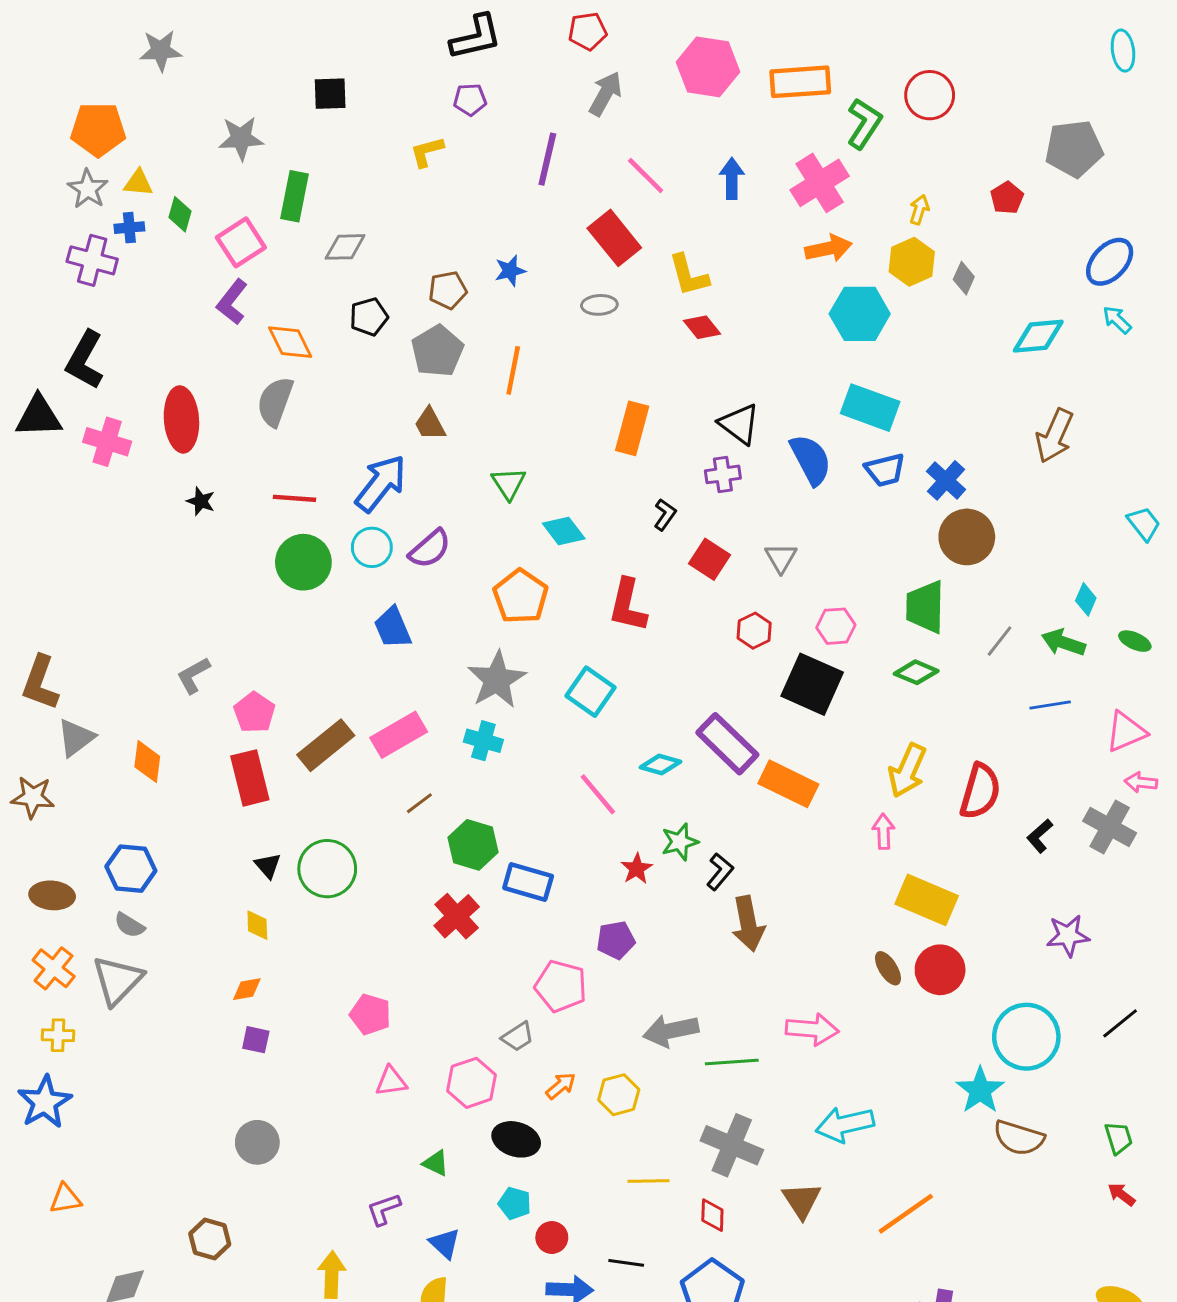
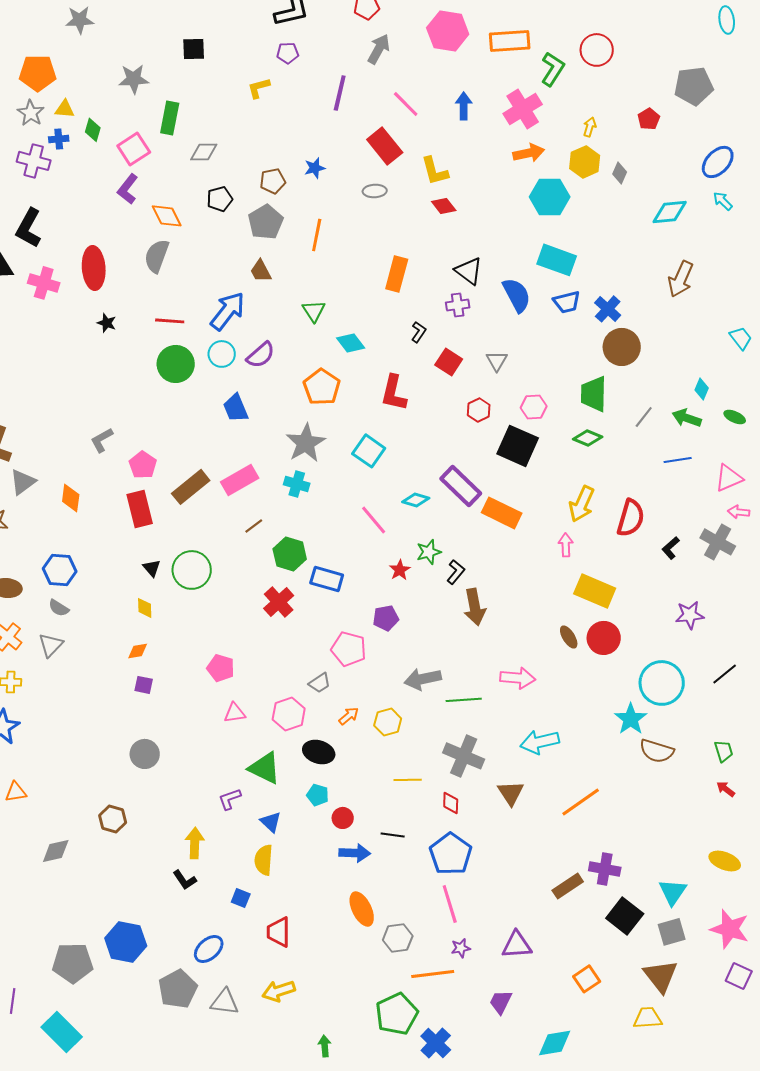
gray triangle: (117, 980) -> (51, 645), size x0.7
green triangle: (436, 1163) -> (265, 768), size x1.8

